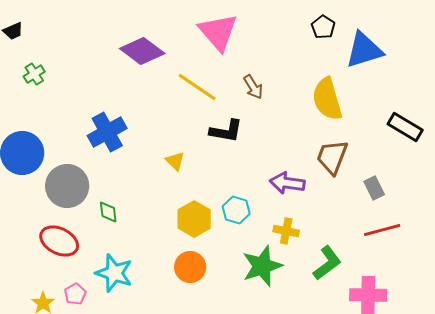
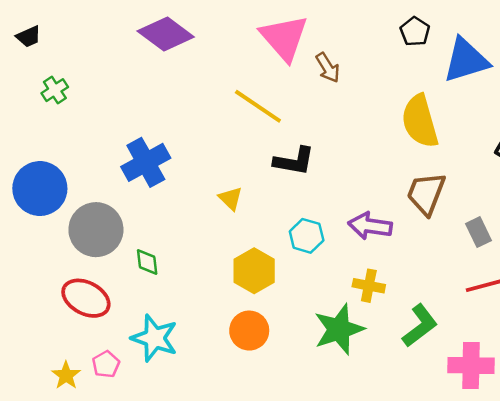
purple diamond: (142, 51) -> (166, 34), moved
brown arrow: (253, 87) -> (328, 68), moved
cyan hexagon: (236, 210) -> (307, 236), moved

